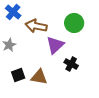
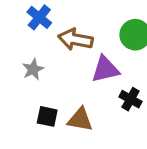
purple triangle: (55, 45) -> (105, 69), turned 30
black square: (18, 75) -> (47, 116), turned 32

